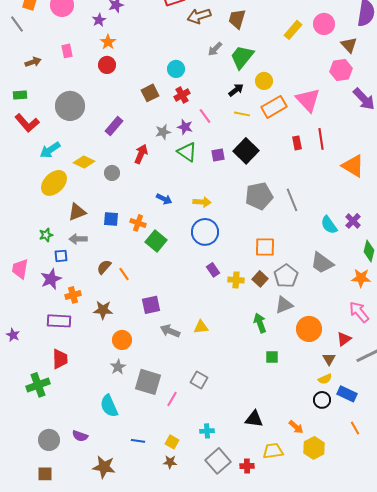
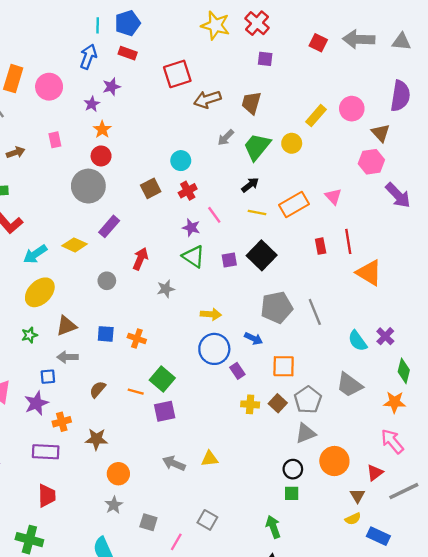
yellow circle: (264, 81) -> (292, 143), moved
pink triangle: (308, 100) -> (333, 196), size x0.6
gray circle: (70, 106) -> (88, 186), moved
gray star: (163, 132) -> (166, 289), moved
yellow diamond: (84, 162) -> (74, 245), moved
orange triangle: (353, 166) -> (369, 273), moved
blue arrow: (164, 199) -> (254, 339), moved
green star: (46, 235) -> (29, 335), moved
green square: (156, 241) -> (162, 379), moved
purple rectangle: (213, 270) -> (237, 371), moved
orange line: (124, 274) -> (136, 392), moved, turned -40
purple square: (151, 305) -> (165, 411), moved
green arrow: (260, 323) -> (273, 527), moved
gray square: (148, 382) -> (148, 522), size x0.6
green cross: (38, 385) -> (29, 540), moved, turned 35
black circle: (322, 400) -> (293, 469), moved

